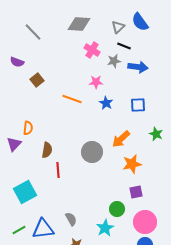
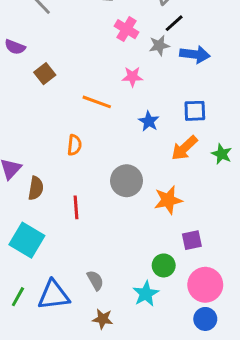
black line: (124, 46) -> (174, 23), turned -64
blue star: (106, 103) -> (149, 121), moved
orange semicircle: (28, 128) -> (74, 145), moved
orange arrow: (121, 139) -> (184, 148), moved
brown semicircle: (47, 150) -> (36, 188), moved
orange star: (132, 164) -> (168, 200), moved
cyan square: (25, 192) -> (27, 240), turned -30
green line: (19, 230) -> (18, 297), turned -32

